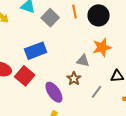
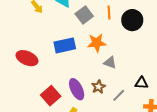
orange star: (102, 47) -> (97, 43), moved
red square: (25, 76) -> (51, 96), moved
brown star: (74, 79) -> (99, 87), moved

